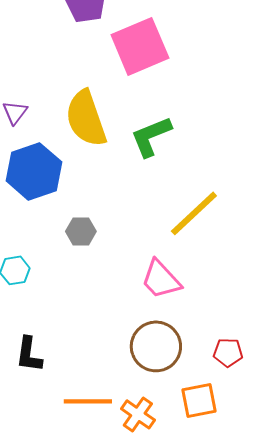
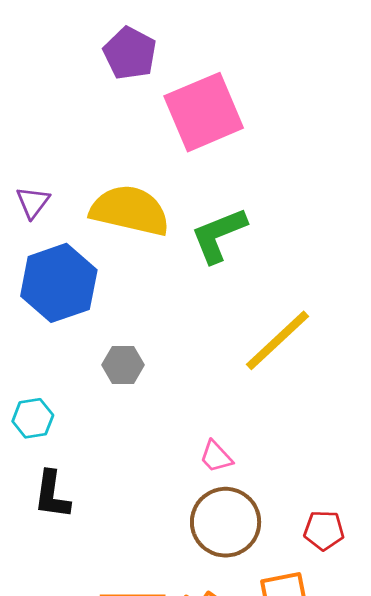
yellow semicircle: (86, 118) -> (130, 211), turned 122
pink trapezoid: (161, 279) -> (216, 457), moved, size x0.6
black L-shape: (29, 354) -> (52, 495), moved

